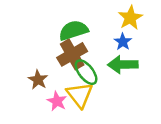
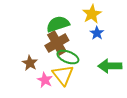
yellow star: (130, 18) -> (92, 14), moved
green arrow: (123, 65) -> (110, 66), moved
green ellipse: (86, 72) -> (68, 57), turned -30

